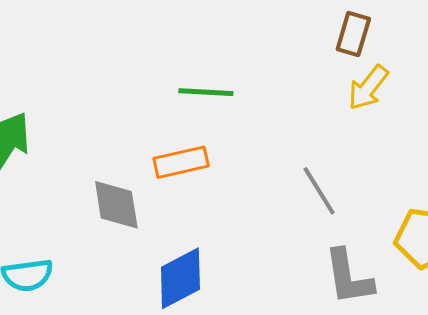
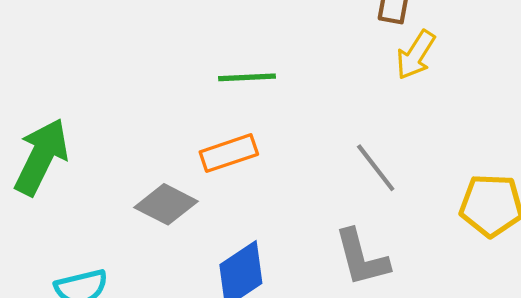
gray diamond: (116, 205) -> (166, 204), turned -48
gray L-shape: (349, 277) -> (362, 258), moved

